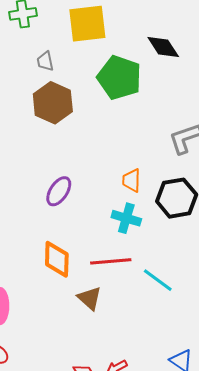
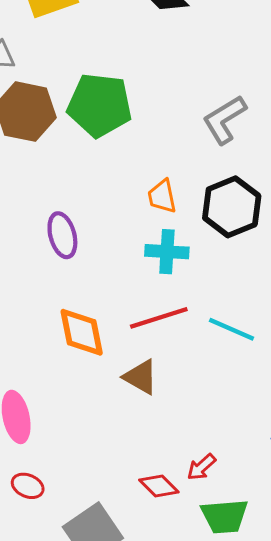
green pentagon: (119, 78) -> (100, 105), moved
purple ellipse: (59, 191) -> (62, 235), turned -36

